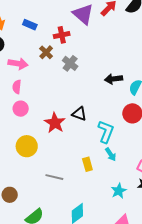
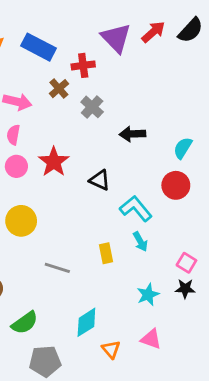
blue rectangle: (30, 25) -> (39, 47), size x1.6
black arrow: (113, 79) -> (132, 134), moved
red star: (55, 123) -> (54, 162), moved
cyan L-shape: (106, 132) -> (136, 209), turned -65

